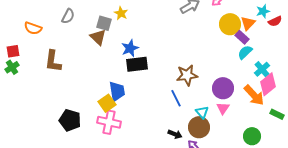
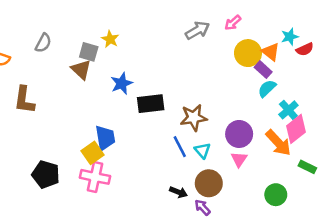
orange triangle: (248, 23) -> (271, 52), turned -35
black rectangle: (137, 64) -> (151, 104), moved
cyan triangle: (202, 112) -> (202, 150), moved

